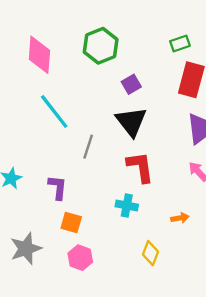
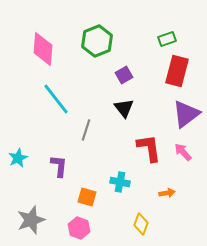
black triangle: (131, 122) -> (124, 108), size x0.7
red L-shape: (140, 167) -> (149, 148), moved
orange square: (71, 223) -> (87, 197), moved

